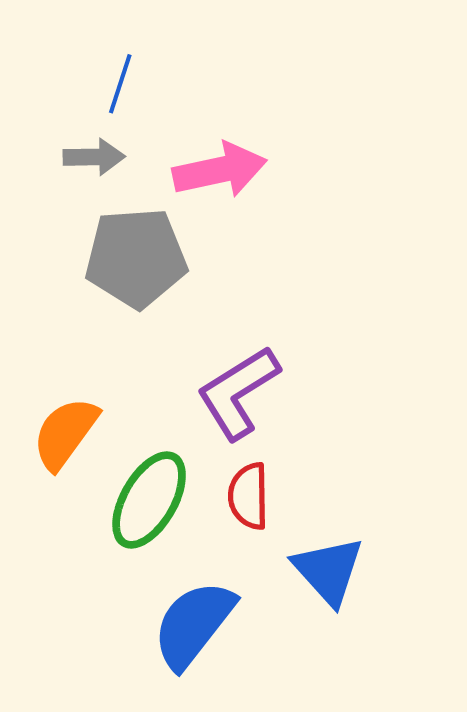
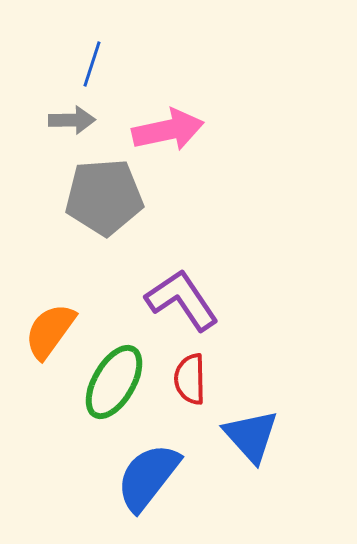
purple L-shape: (238, 393) -> (182, 300), turned 88

